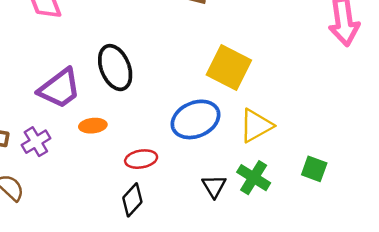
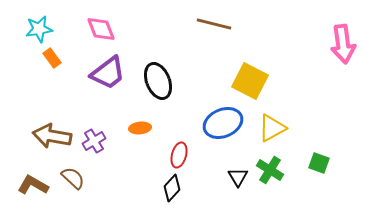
purple trapezoid: (59, 89) -> (108, 73), moved
red ellipse: (141, 159) -> (179, 155), turned -65

